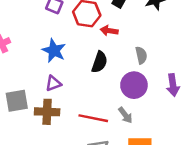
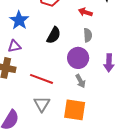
red arrow: (109, 31) -> (85, 12), moved
gray arrow: (125, 115) -> (80, 81), moved

